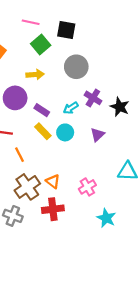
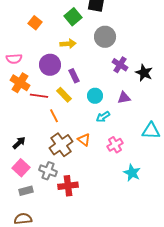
cyan arrow: (71, 108) -> (103, 117), moved
purple rectangle: (42, 110) -> (74, 76), turned 32
yellow rectangle: (43, 131) -> (64, 95), moved
purple triangle: (97, 135) -> (124, 98), turned 32
red cross: (53, 209) -> (68, 186), moved

